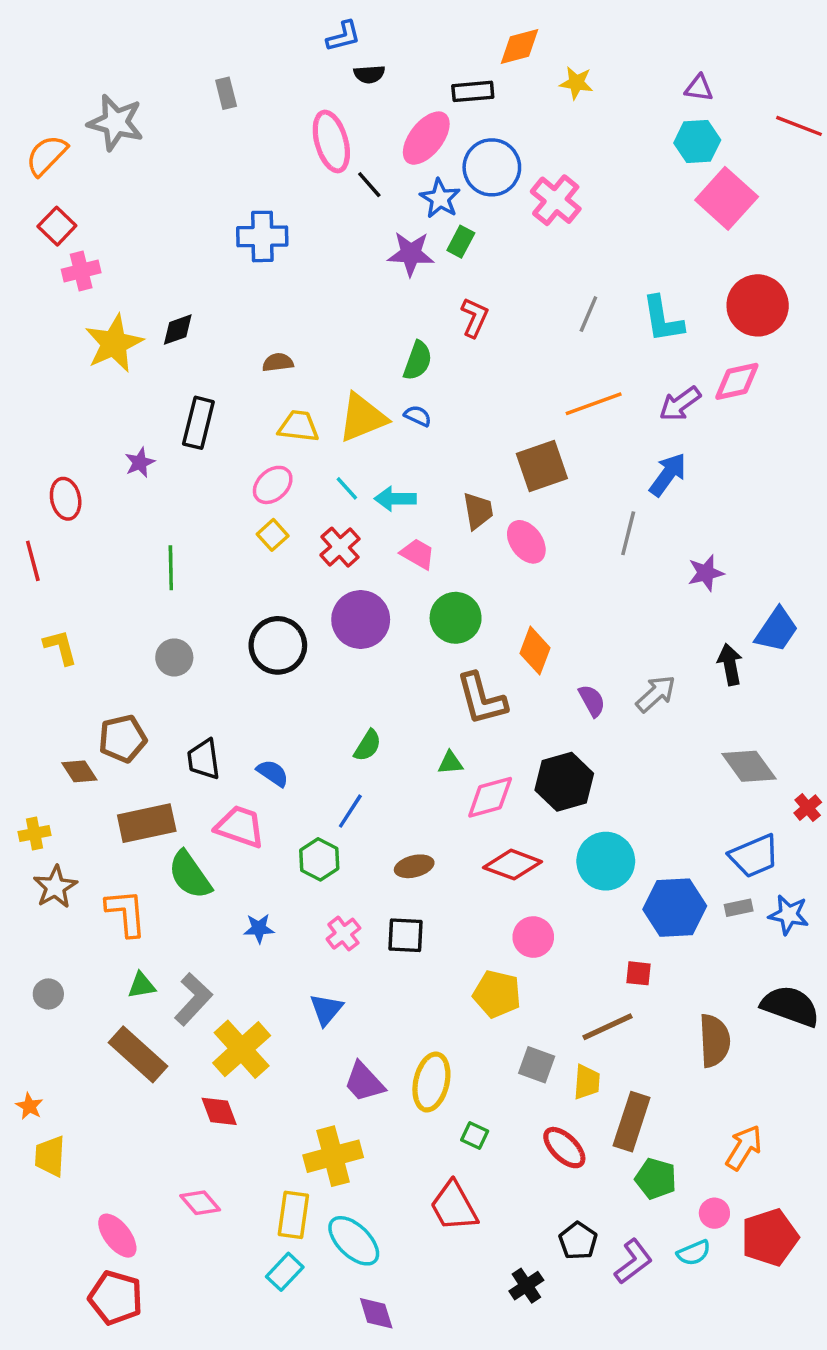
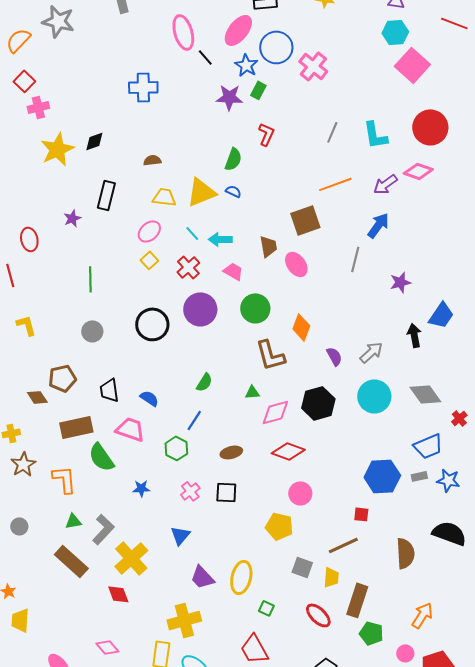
pink diamond: (737, 381) -> (418, 171), turned 32
cyan circle: (606, 861) -> (374, 396), moved

